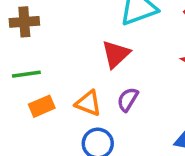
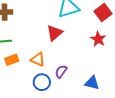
purple semicircle: (128, 99) -> (61, 71), moved

